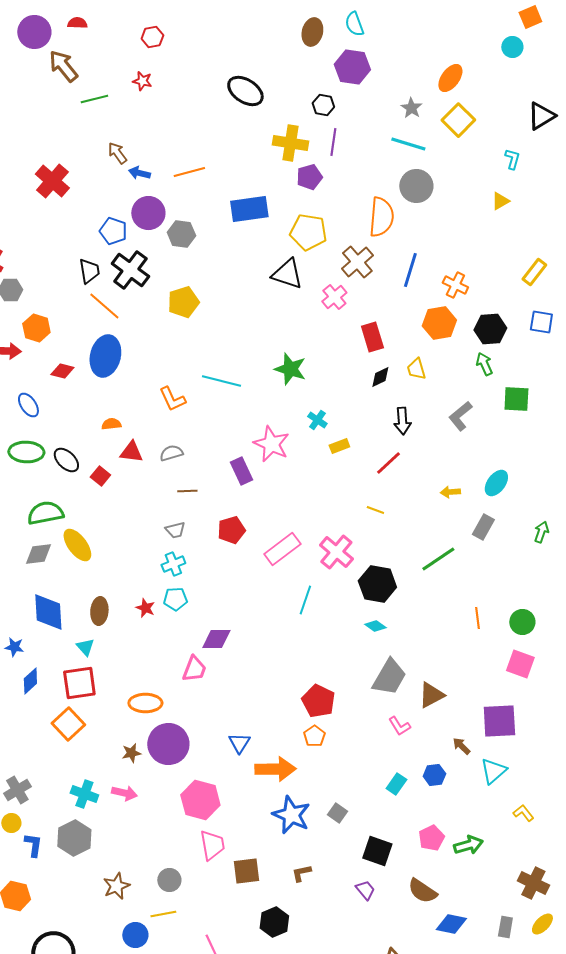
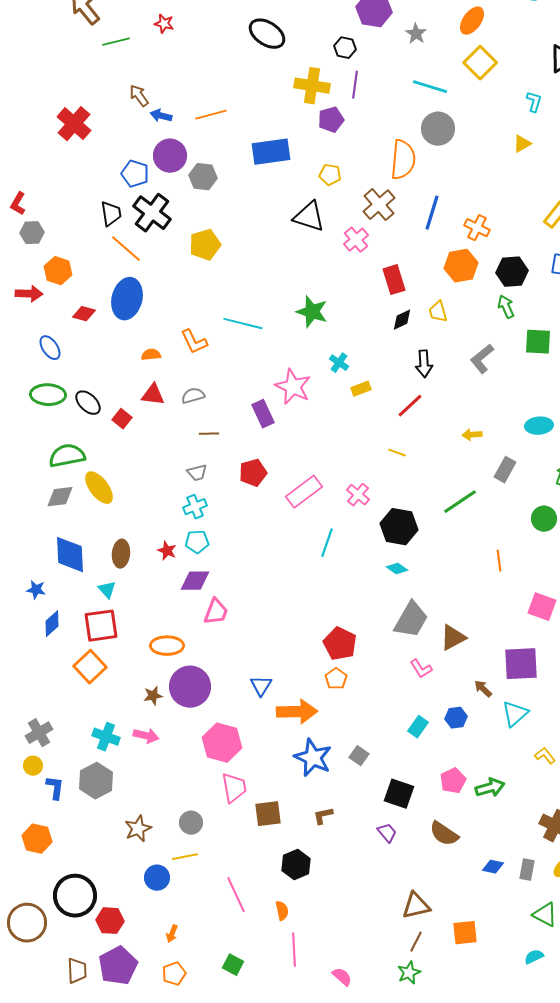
gray star: (411, 108) -> (416, 34), moved
yellow pentagon: (308, 232) -> (330, 175), size x0.6
orange semicircle: (111, 424) -> (151, 355), moved
cyan ellipse: (496, 483) -> (539, 426), moved, turned 48
pink cross: (336, 552) -> (358, 495), size x0.7
green circle: (522, 622) -> (544, 519), moved
purple diamond: (216, 639) -> (195, 581), moved
blue diamond: (451, 924) -> (493, 867), moved, size x0.7

